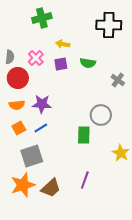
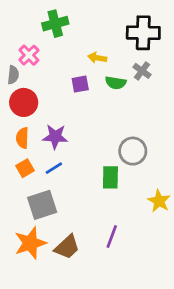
yellow arrow: (63, 44) -> (97, 58), moved
pink cross: (36, 58) -> (29, 55), moved
gray cross: (118, 80) -> (142, 71), moved
orange semicircle: (17, 105) -> (22, 138), turned 98

